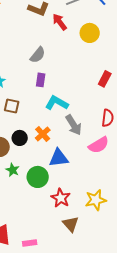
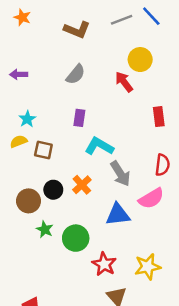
red arrow: (60, 22) -> (124, 82), moved
gray semicircle: (38, 55) -> (76, 74), moved
red rectangle: (105, 79) -> (159, 117), turned -35
blue triangle: (59, 158) -> (118, 215), moved

